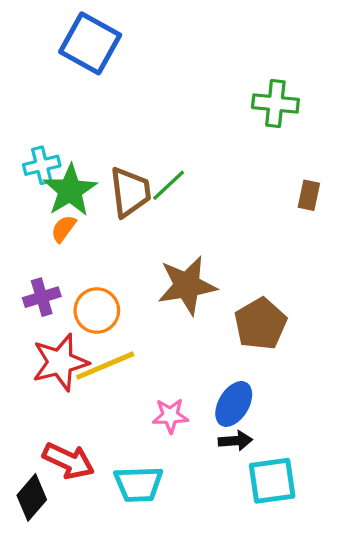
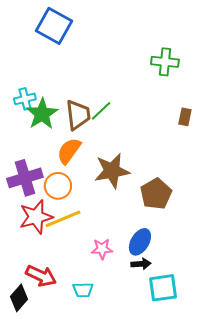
orange semicircle: (63, 229) -> (69, 151), moved, size x1.6
purple cross: (42, 297) -> (25, 178), size x1.6
cyan trapezoid: (139, 484) -> (83, 290), size x0.7

